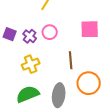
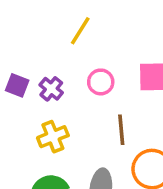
pink circle: (50, 32) -> (101, 82), moved

